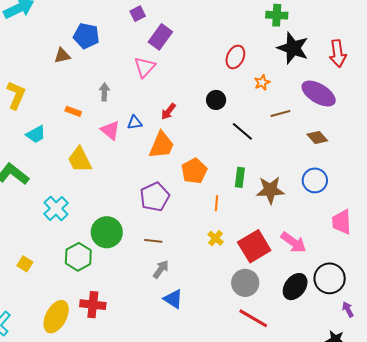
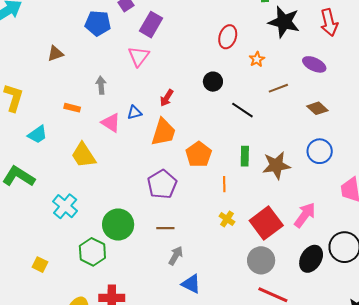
blue pentagon: (86, 36) -> (98, 23), moved
purple ellipse: (319, 94) -> (314, 64), size x0.7
pink arrow: (293, 242) -> (305, 215), turned -84

